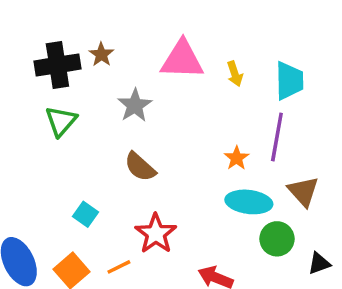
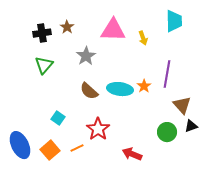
black cross: (57, 65) -> (42, 33), size x0.7
cyan trapezoid: (289, 81) -> (174, 21), moved
cyan ellipse: (249, 202) -> (120, 89), moved
black triangle: (319, 263) -> (191, 126), moved

